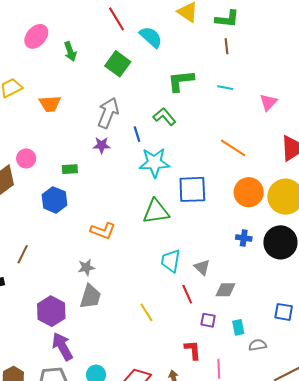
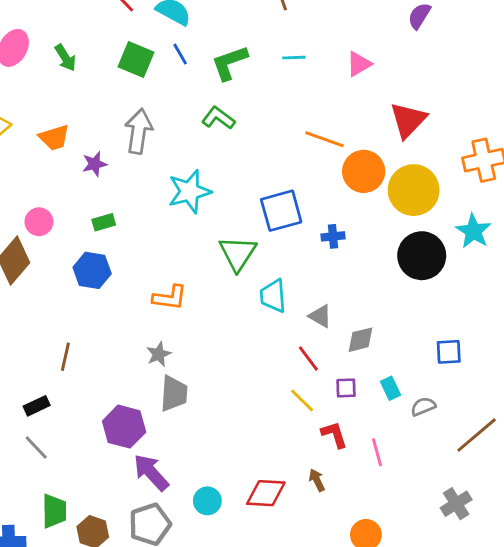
pink triangle: (268, 102) -> (359, 64), turned 30
blue line: (137, 134) -> (180, 54), moved
purple star: (102, 145) -> (95, 164), moved
cyan star: (154, 163) -> (190, 191), moved
orange circle: (249, 192) -> (364, 171), moved
green triangle: (156, 212) -> (238, 253), turned -36
blue cross: (244, 238) -> (333, 236), moved
cyan trapezoid: (171, 261) -> (273, 296), moved
yellow line: (146, 312) -> (302, 401), moved

